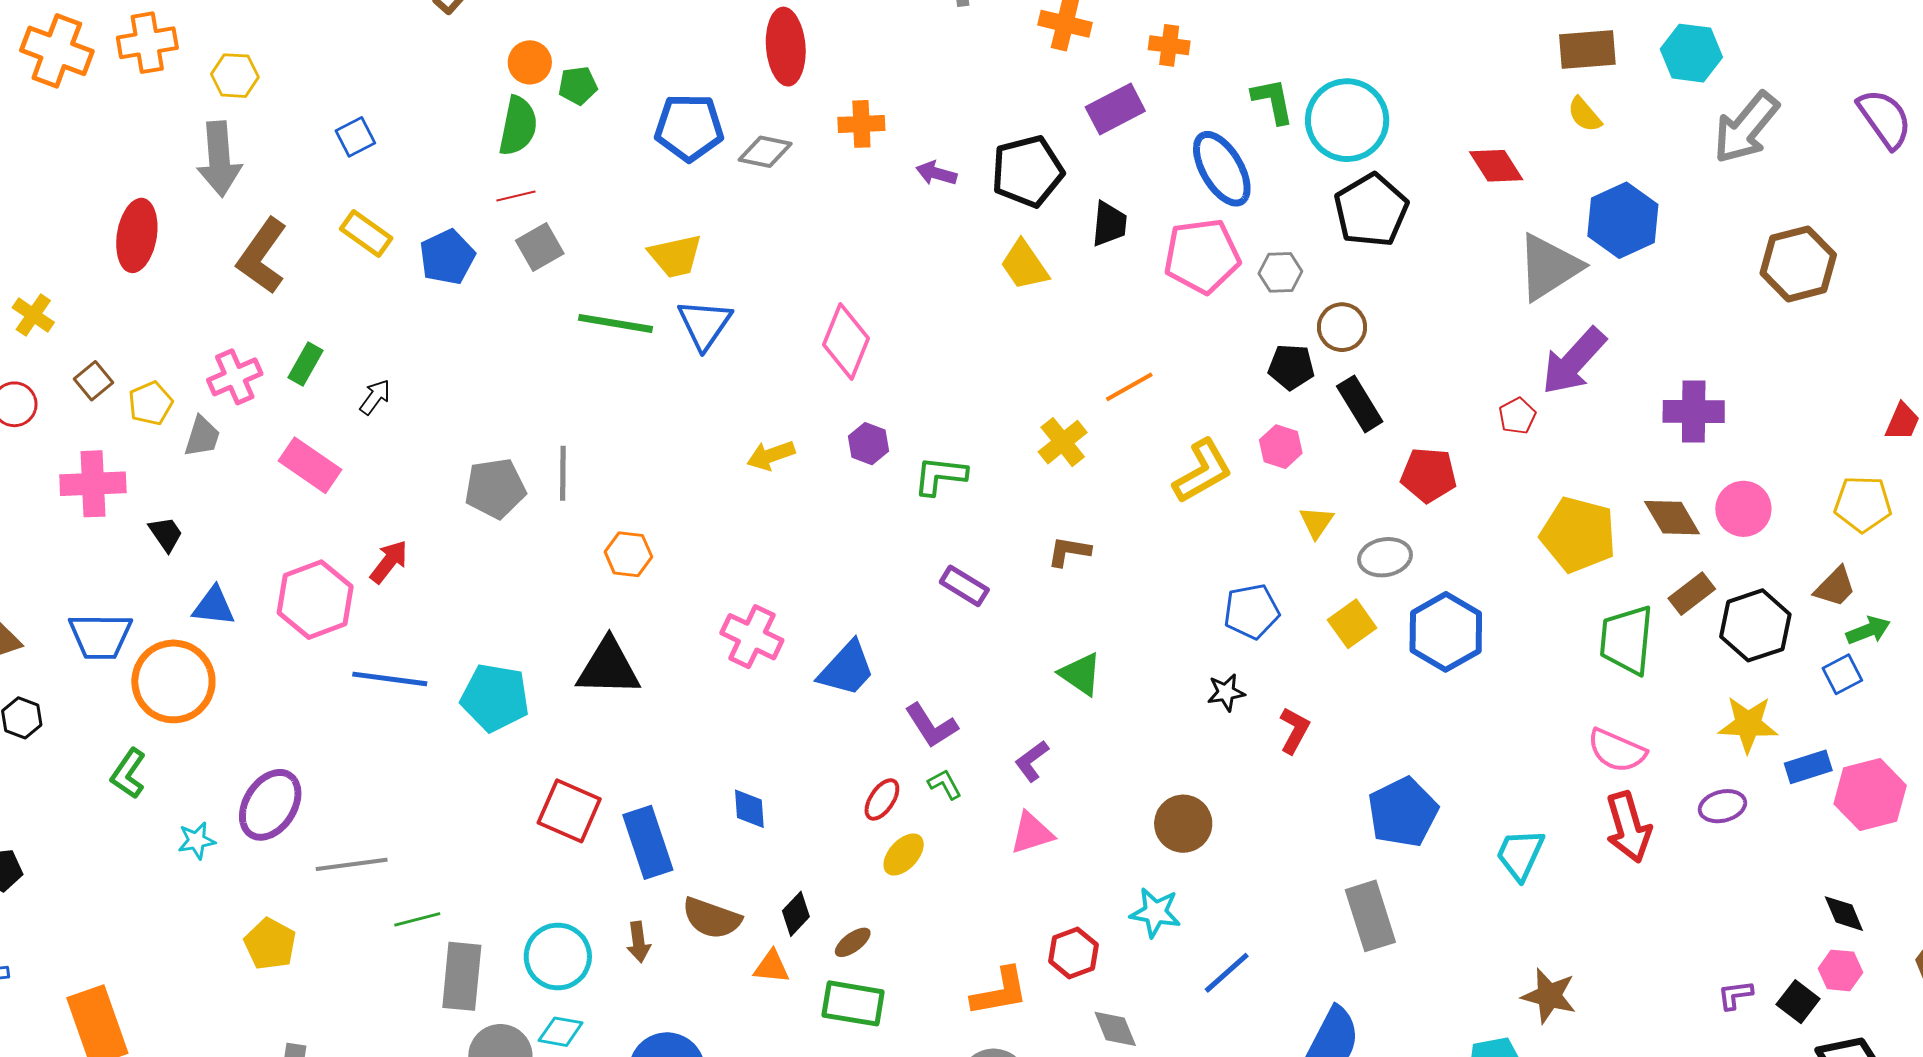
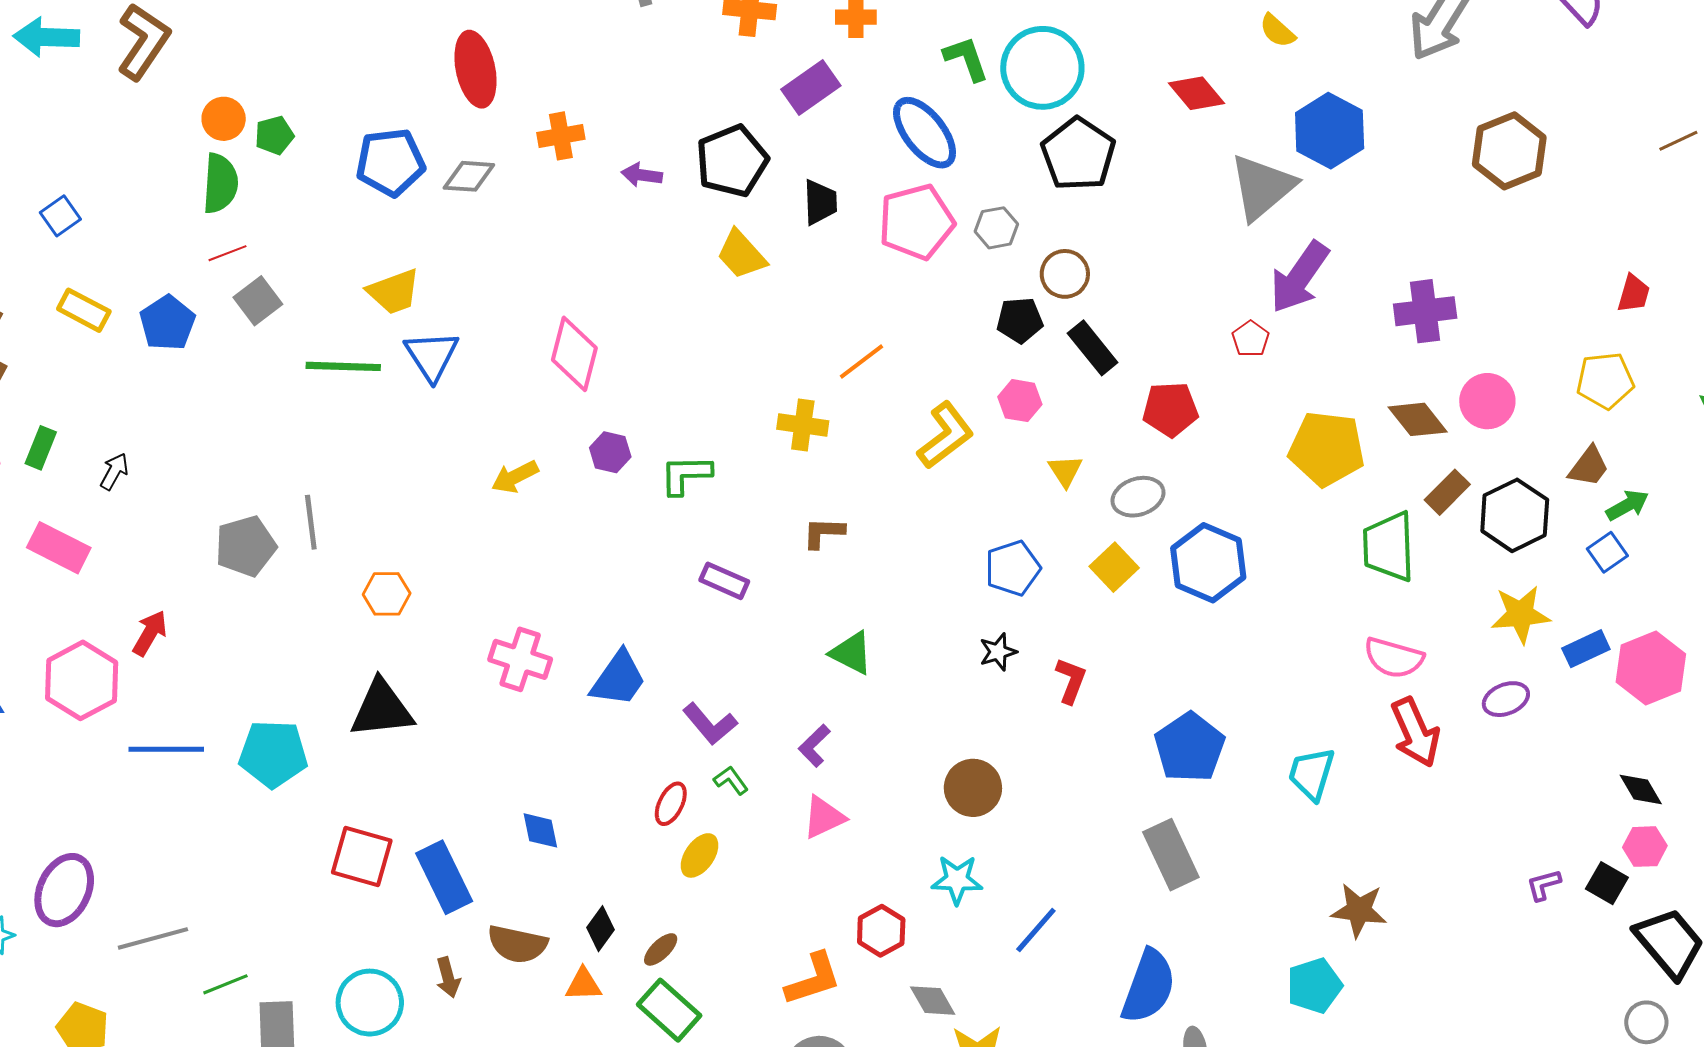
yellow cross: (1063, 442) -> (803, 425), turned -36
green rectangle: (853, 1003) -> (669, 1010), turned 40

